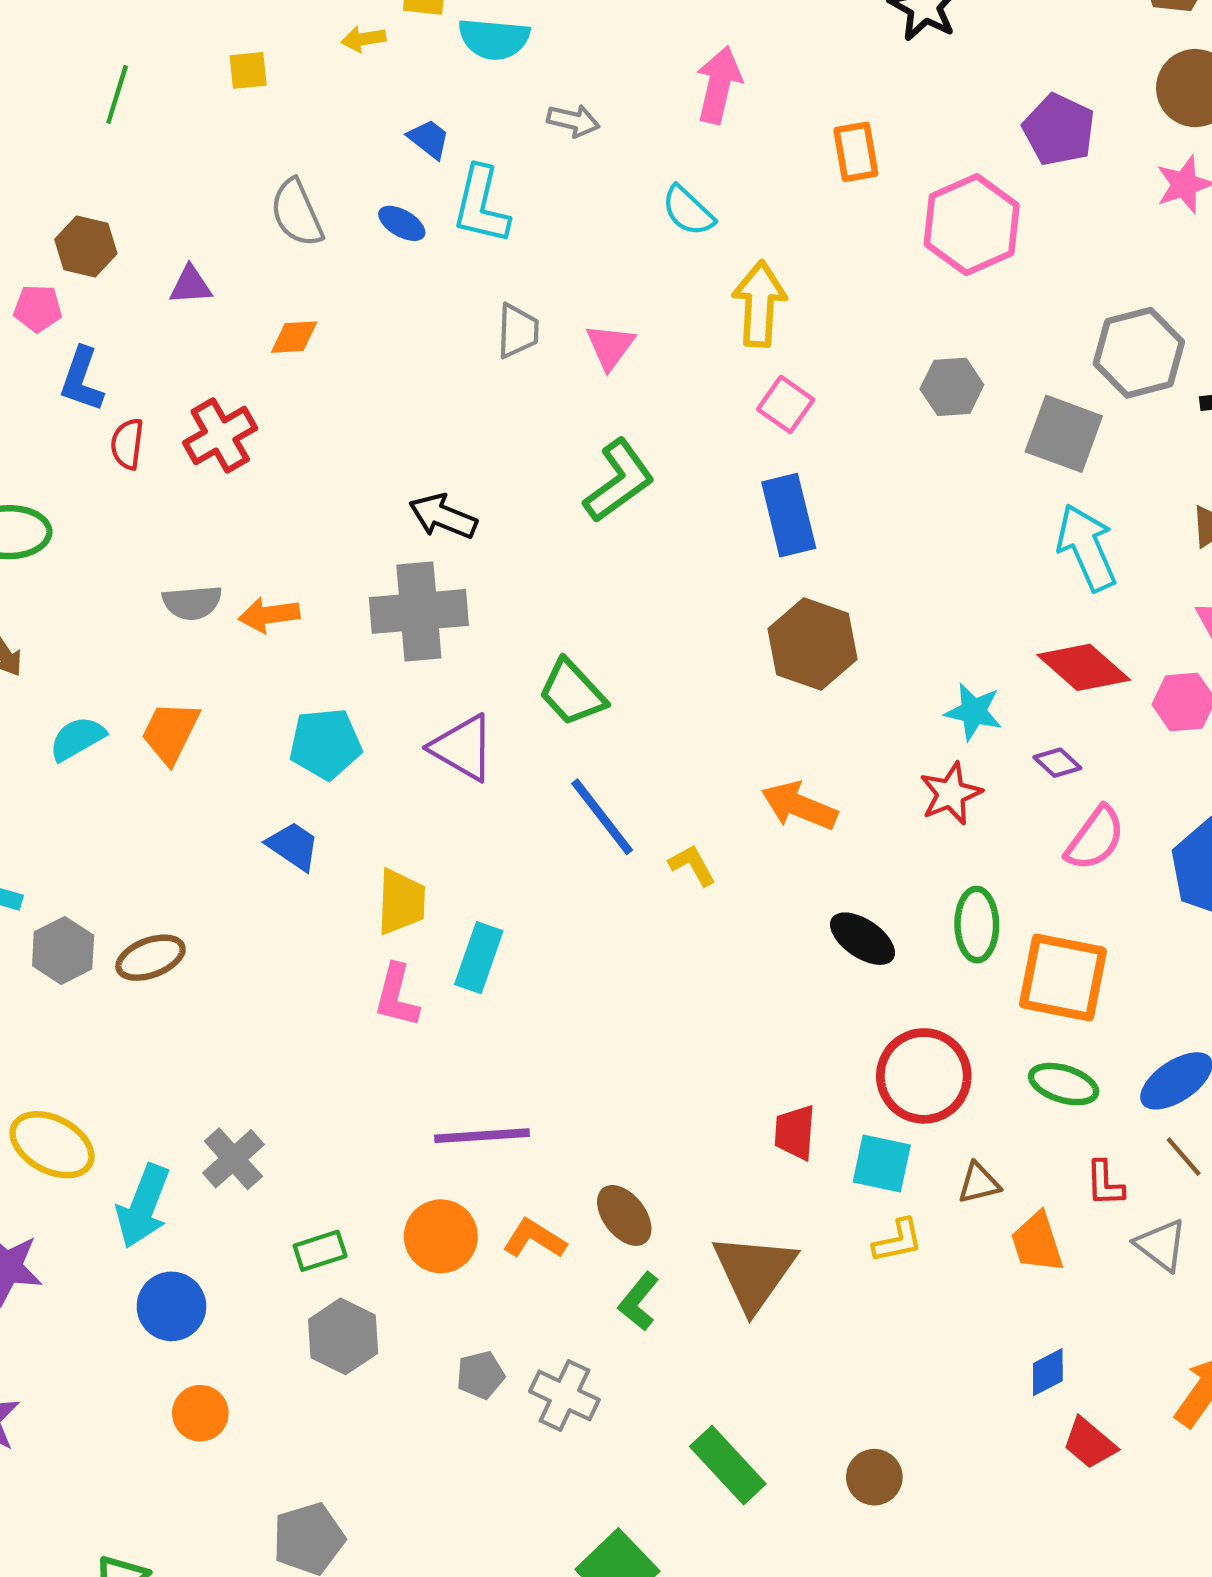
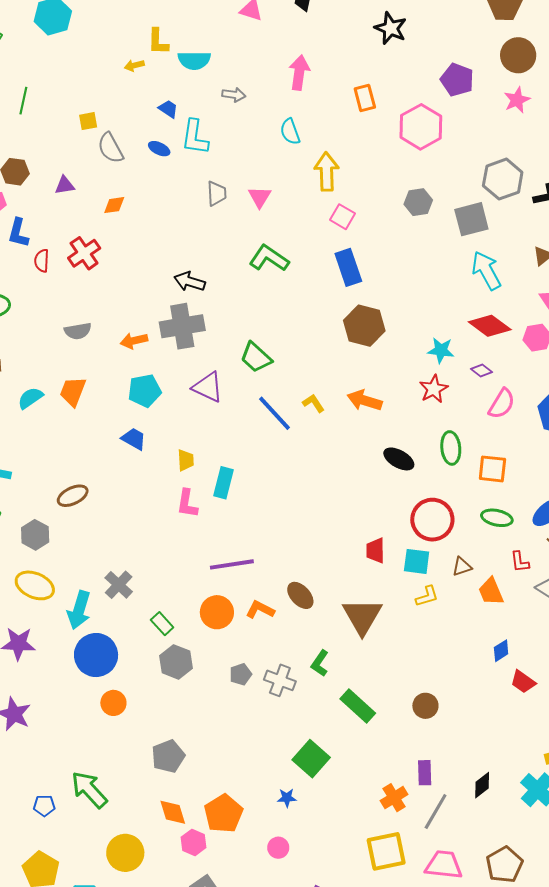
yellow square: (248, 70) -> (88, 121), moved
cyan semicircle: (688, 211) -> (290, 132), turned 32
gray square: (1064, 434) -> (471, 219), turned -30
green L-shape: (619, 481) -> (269, 258), turned -105
orange arrow: (269, 615) -> (134, 341), moved
yellow L-shape: (692, 865) -> (313, 403), moved
yellow trapezoid: (401, 902) -> (186, 460), size x0.7
gray hexagon: (63, 950) -> (35, 535), moved
orange square: (1063, 978) -> (492, 469), size x0.7
green rectangle: (320, 1251) -> (162, 624), turned 70
green L-shape: (639, 1301) -> (320, 663), moved
blue circle: (171, 1306) -> (96, 655), size x1.4

